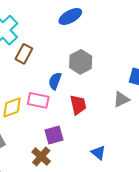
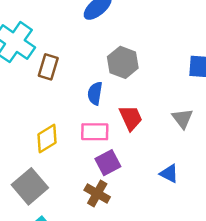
gray triangle: (121, 99) -> (182, 118), moved, turned -30
pink rectangle: (38, 100) -> (95, 132), moved

